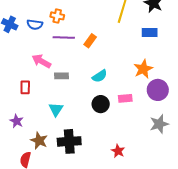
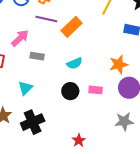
orange rectangle: (90, 41) -> (72, 27), size x1.5
pink arrow: (41, 61) -> (20, 38), turned 96
black cross: (69, 141) -> (33, 122), turned -30

